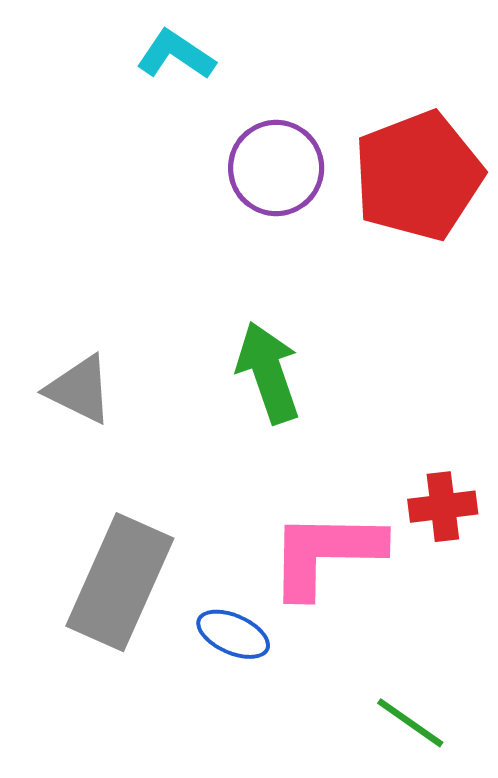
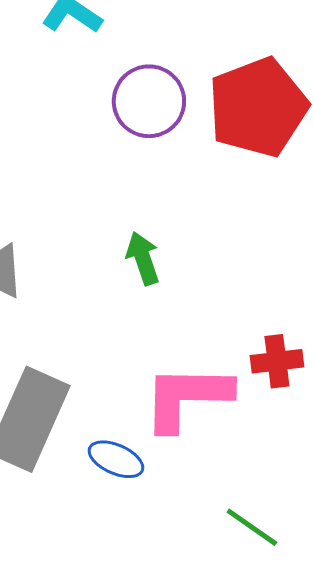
green arrow: (268, 372) -> (143, 258), size x0.7

